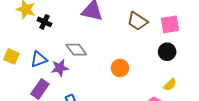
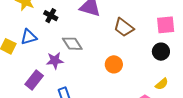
brown trapezoid: (138, 21) -> (124, 27), moved
black cross: (44, 22) -> (51, 16), moved
blue triangle: (39, 59) -> (29, 37), moved

